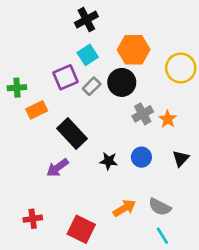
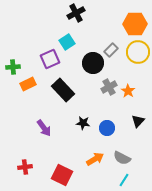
black cross: (86, 20) -> (76, 13), moved
orange hexagon: (134, 50) -> (135, 24), moved
gray rectangle: (92, 86) -> (111, 50), moved
black rectangle: (72, 134) -> (63, 90), moved
blue circle: (141, 157) -> (107, 128), moved
purple arrow: (58, 168) -> (44, 128), turned -90
cyan line: (162, 236) -> (124, 180), turned 64

